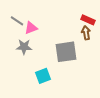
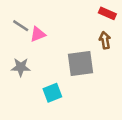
red rectangle: (88, 20) -> (107, 13), moved
gray star: (24, 47) -> (21, 67), moved

